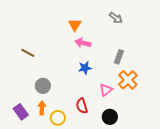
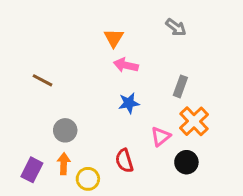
purple rectangle: (21, 112) -> (32, 170), turned 63
black circle: (110, 117) -> (186, 162), moved

